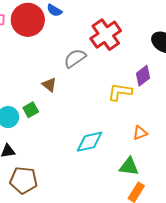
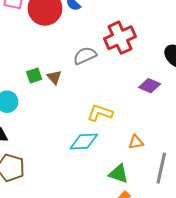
purple diamond: (143, 76) -> (150, 86), turned 50
yellow L-shape: (120, 92) -> (100, 113), moved
green square: (31, 110) -> (34, 76), moved

